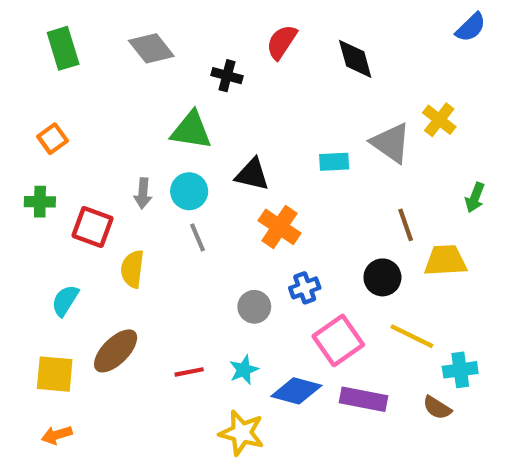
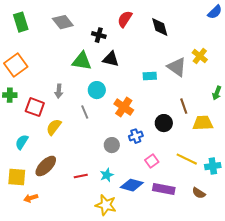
orange square: (53, 139) -> (16, 65), size x1.6
black triangle: (252, 174) -> (111, 59), moved
cyan circle: (189, 191) -> (97, 90), moved
yellow semicircle: (132, 269) -> (54, 127), turned 30
black circle: (382, 277) -> (164, 123), moved
pink square: (338, 340) -> (152, 161), size x0.6
cyan cross: (460, 370) -> (213, 166), moved
orange arrow: (57, 435) -> (31, 198), moved

